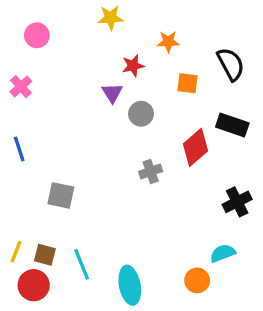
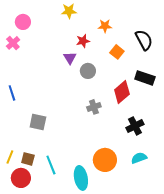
orange square: (187, 83) -> (117, 52), turned 32
pink cross: (21, 87) -> (13, 43), moved
black cross: (237, 202) -> (135, 126), moved
orange circle: (197, 280) -> (105, 160), moved, size x1.5

